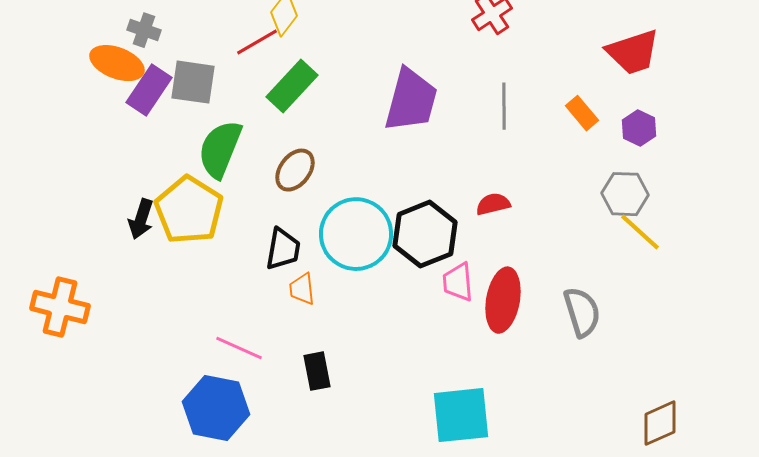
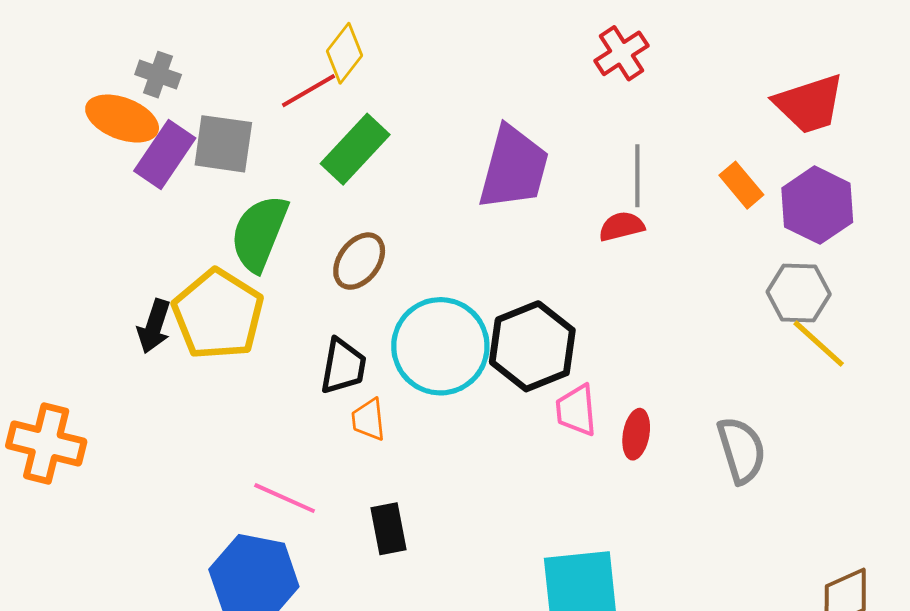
purple hexagon: (639, 128) -> (817, 205), size x1.6
red semicircle: (493, 204) -> (622, 226), moved
red ellipse: (503, 300) -> (636, 434), size x0.6

